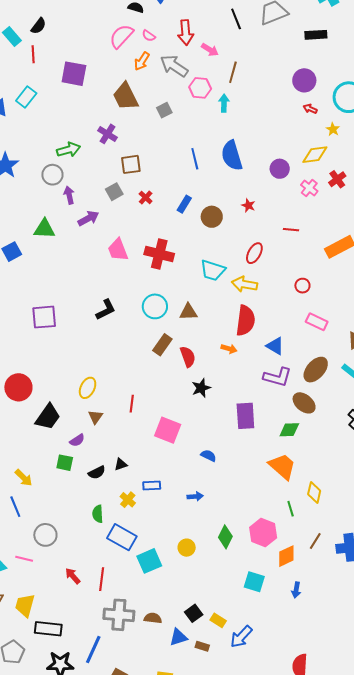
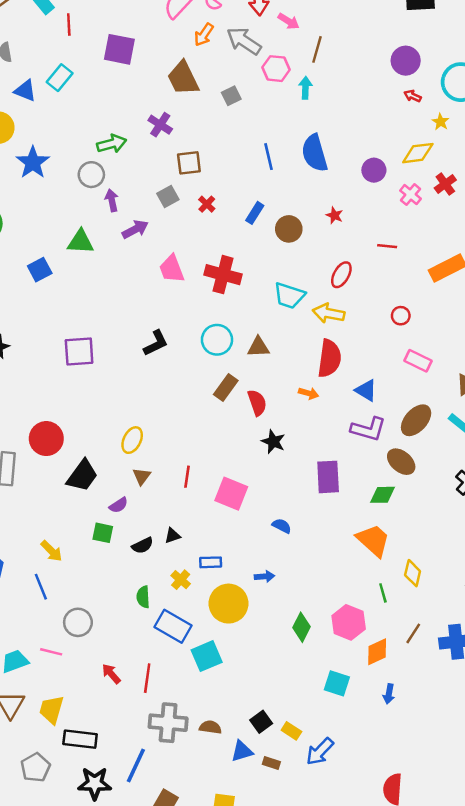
black star: (201, 388) -> (273, 442), turned -30
red line: (132, 404) -> (187, 477), moved
yellow circle: (187, 548) -> (229, 604), moved, size x1.8

